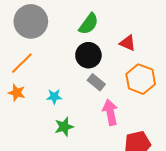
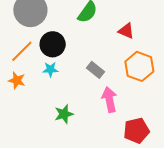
black circle: (88, 55) -> (53, 44), moved
cyan star: (54, 97) -> (50, 69), moved

